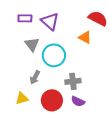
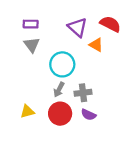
purple triangle: (50, 21) -> (78, 27), moved
gray triangle: (32, 44) -> (32, 45), moved
gray arrow: (35, 77) -> (59, 90), moved

